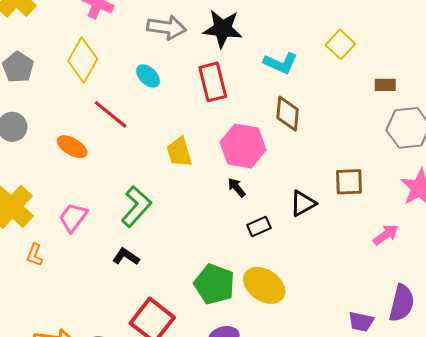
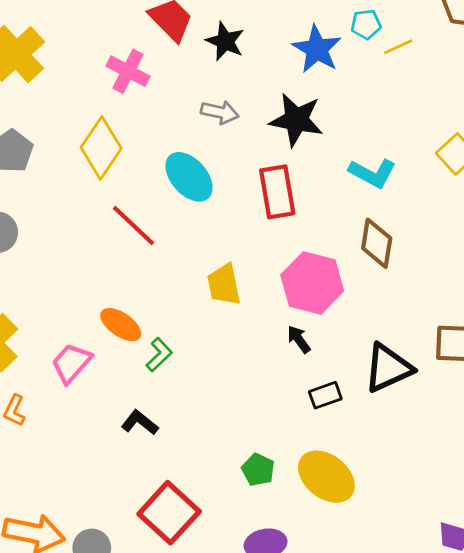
gray arrow: (167, 27) -> (220, 112), size x0.7
cyan ellipse: (148, 76) -> (189, 177), size x1.5
orange ellipse: (72, 147) -> (121, 325), moved
black triangle: (303, 203) -> (388, 368), size x1.4
green L-shape: (136, 206) -> (159, 355), size x0.6
green pentagon: (214, 284) -> (258, 470), size x0.6

